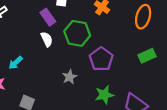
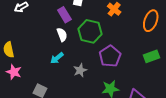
cyan arrow: (16, 63) -> (57, 58), moved

